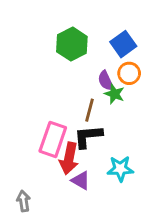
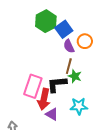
blue square: (123, 44) -> (64, 29), moved
green star: (114, 94) -> (75, 76), moved
brown line: (89, 110) -> (69, 66), moved

